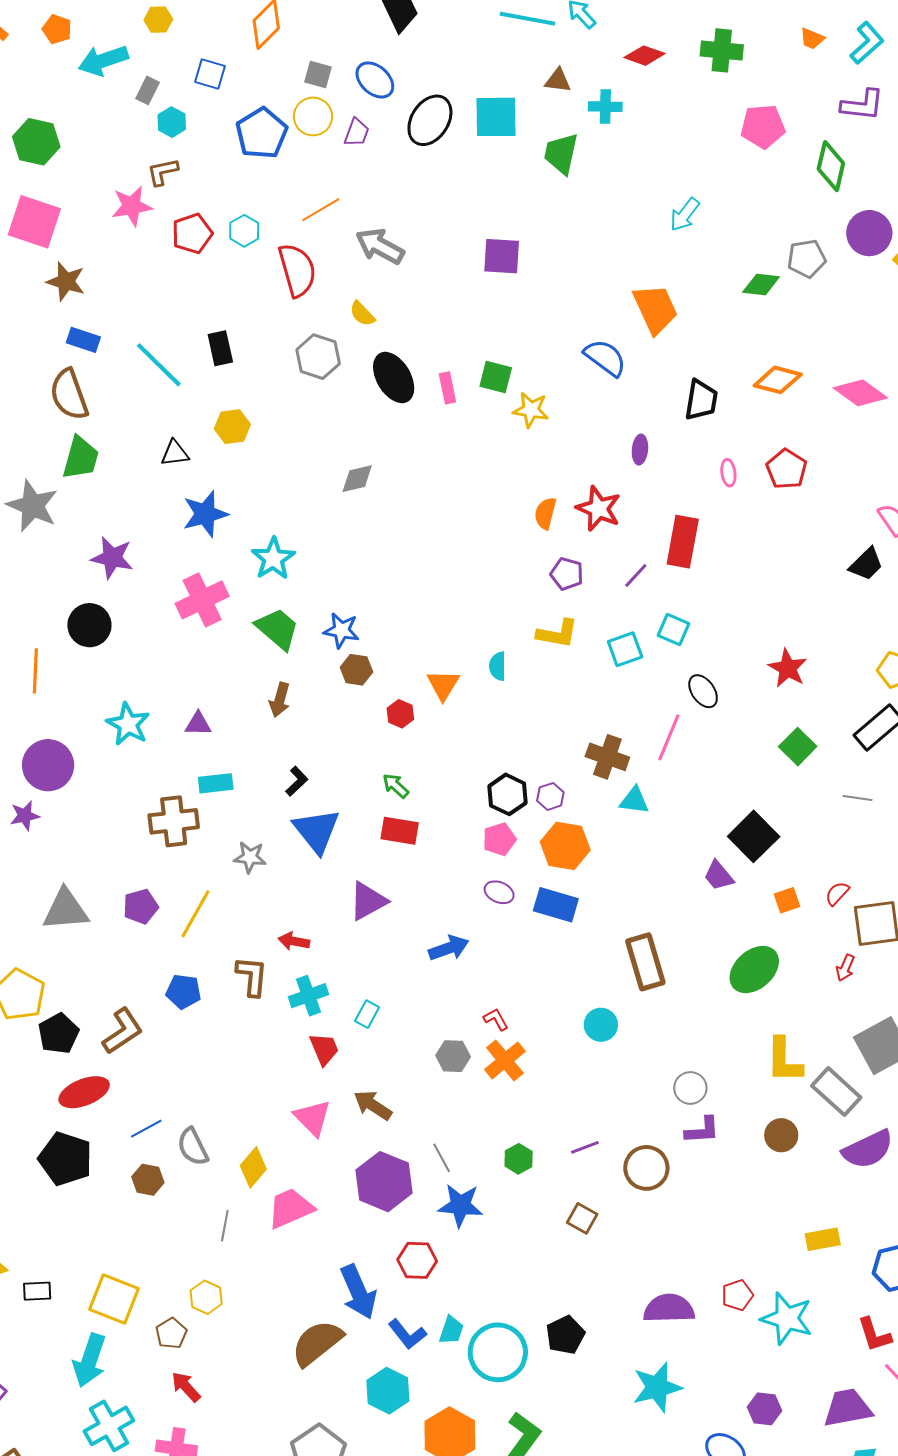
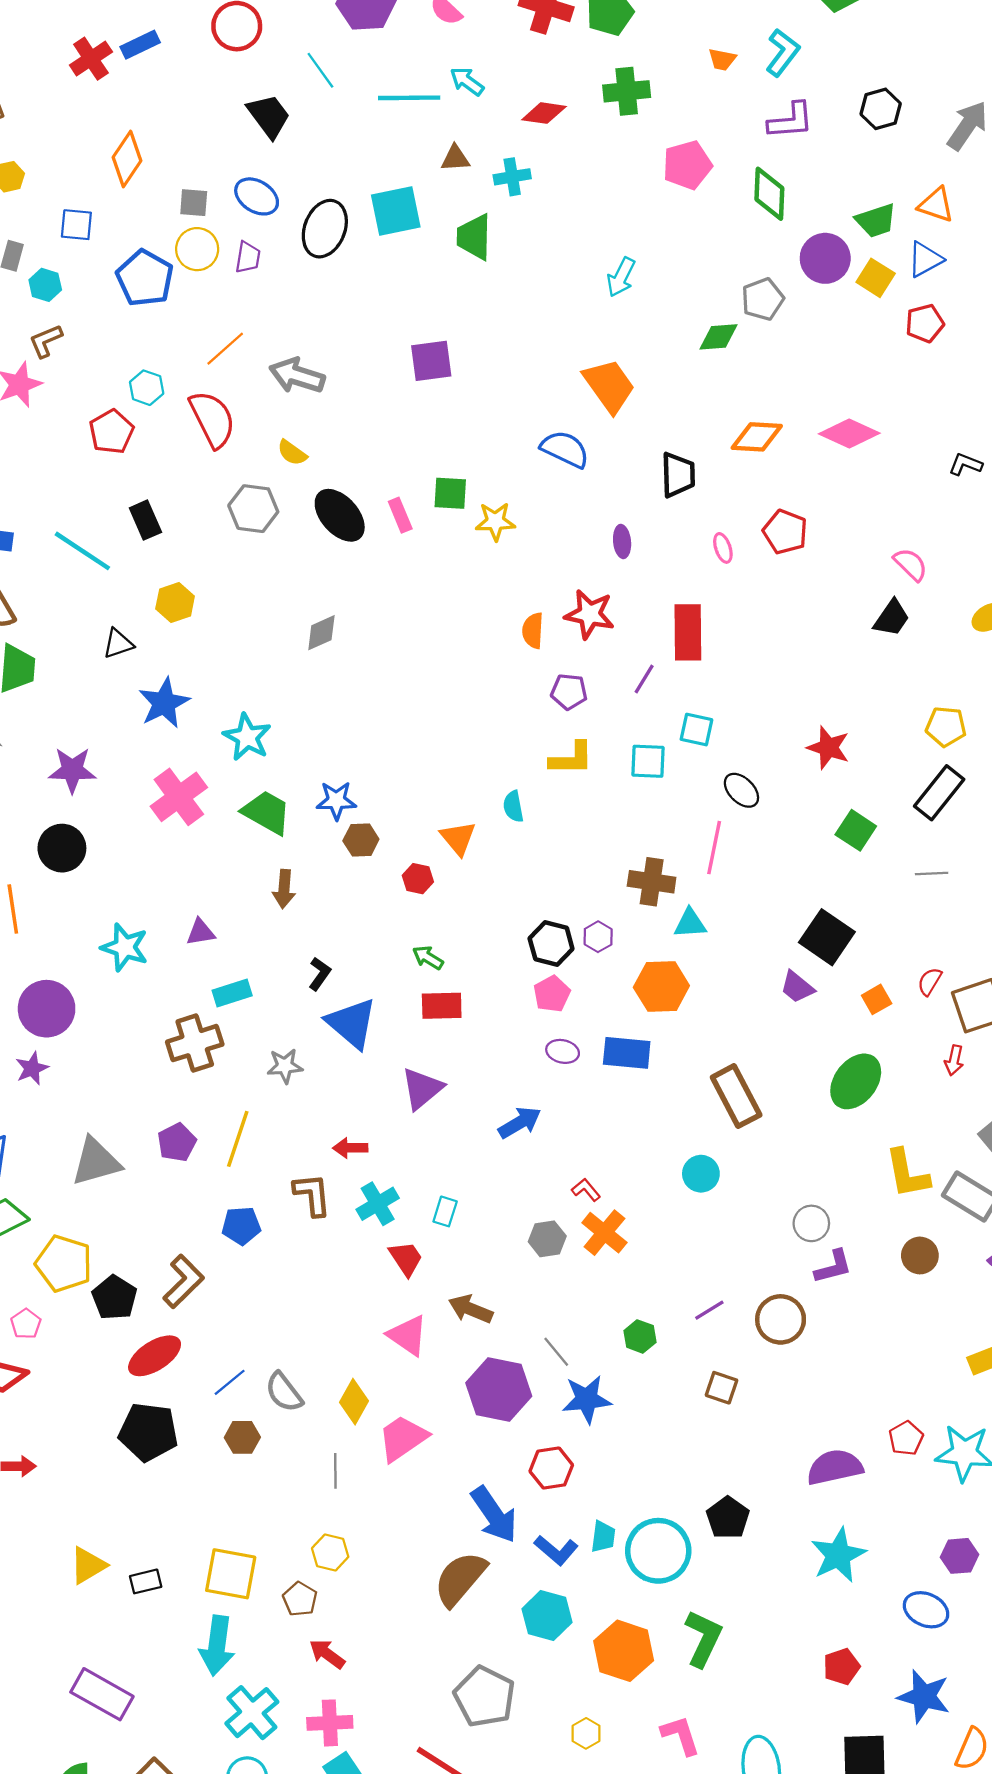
red pentagon: (192, 234) -> (111, 432), moved
cyan square: (625, 649) -> (648, 761), turned 33
orange hexagon: (565, 846) -> (661, 987), moved

